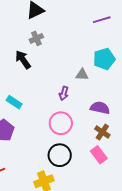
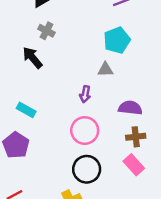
gray cross: (36, 38) -> (46, 31), turned -32
cyan pentagon: (104, 59) -> (117, 40), moved
brown cross: (102, 132) -> (136, 137), turned -35

